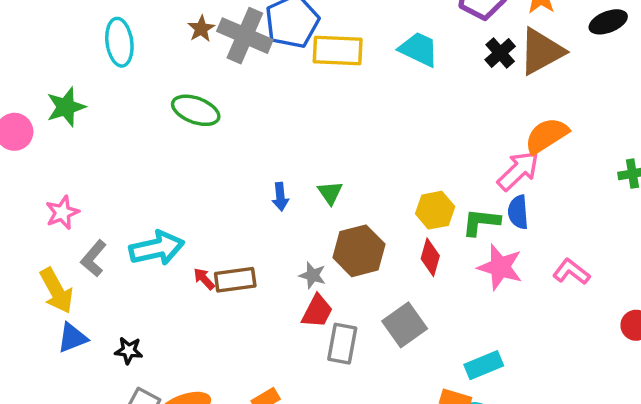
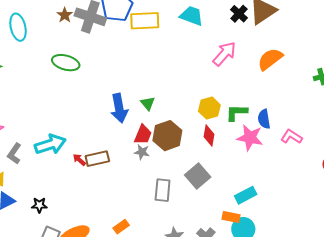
pink arrow: (518, 171) -> (224, 54), moved
blue arrow: (280, 197) -> (119, 108), size x1.8
blue semicircle: (518, 212) -> (264, 119), moved
red trapezoid: (317, 311) -> (143, 135), moved

